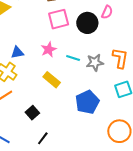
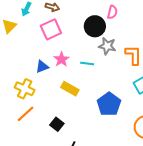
pink square: (59, 19) -> (51, 29), moved
blue triangle: (17, 52) -> (42, 67), moved
gray star: (95, 62) -> (107, 46), moved, turned 30

